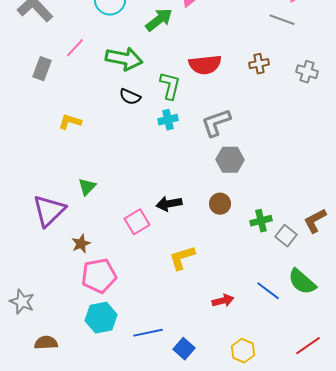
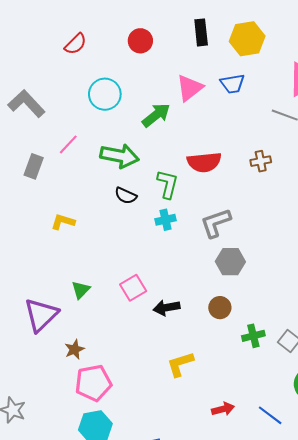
green cross: (261, 221) -> (253, 336), moved
pink square: (137, 222) -> (133, 288), moved
blue line: (268, 291) -> (270, 415), moved

